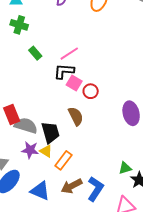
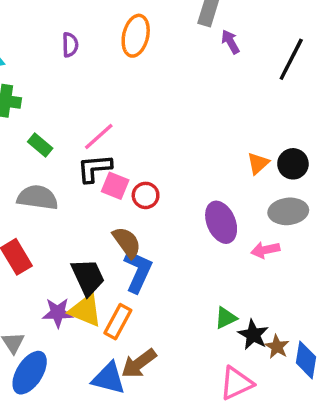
gray semicircle: (26, 126) -> (38, 198), moved
yellow triangle: (46, 151) -> (85, 310), size x1.5
blue L-shape: (95, 189) -> (138, 271), moved
blue triangle: (40, 191) -> (109, 378), moved

